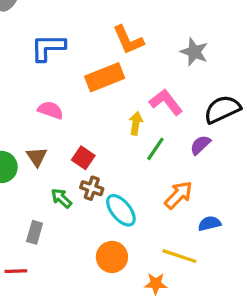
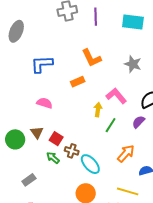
orange rectangle: (105, 77) -> (78, 82), size x0.6
red square: (83, 158) -> (56, 139), moved
gray rectangle: (35, 232) -> (29, 180), moved, turned 40

